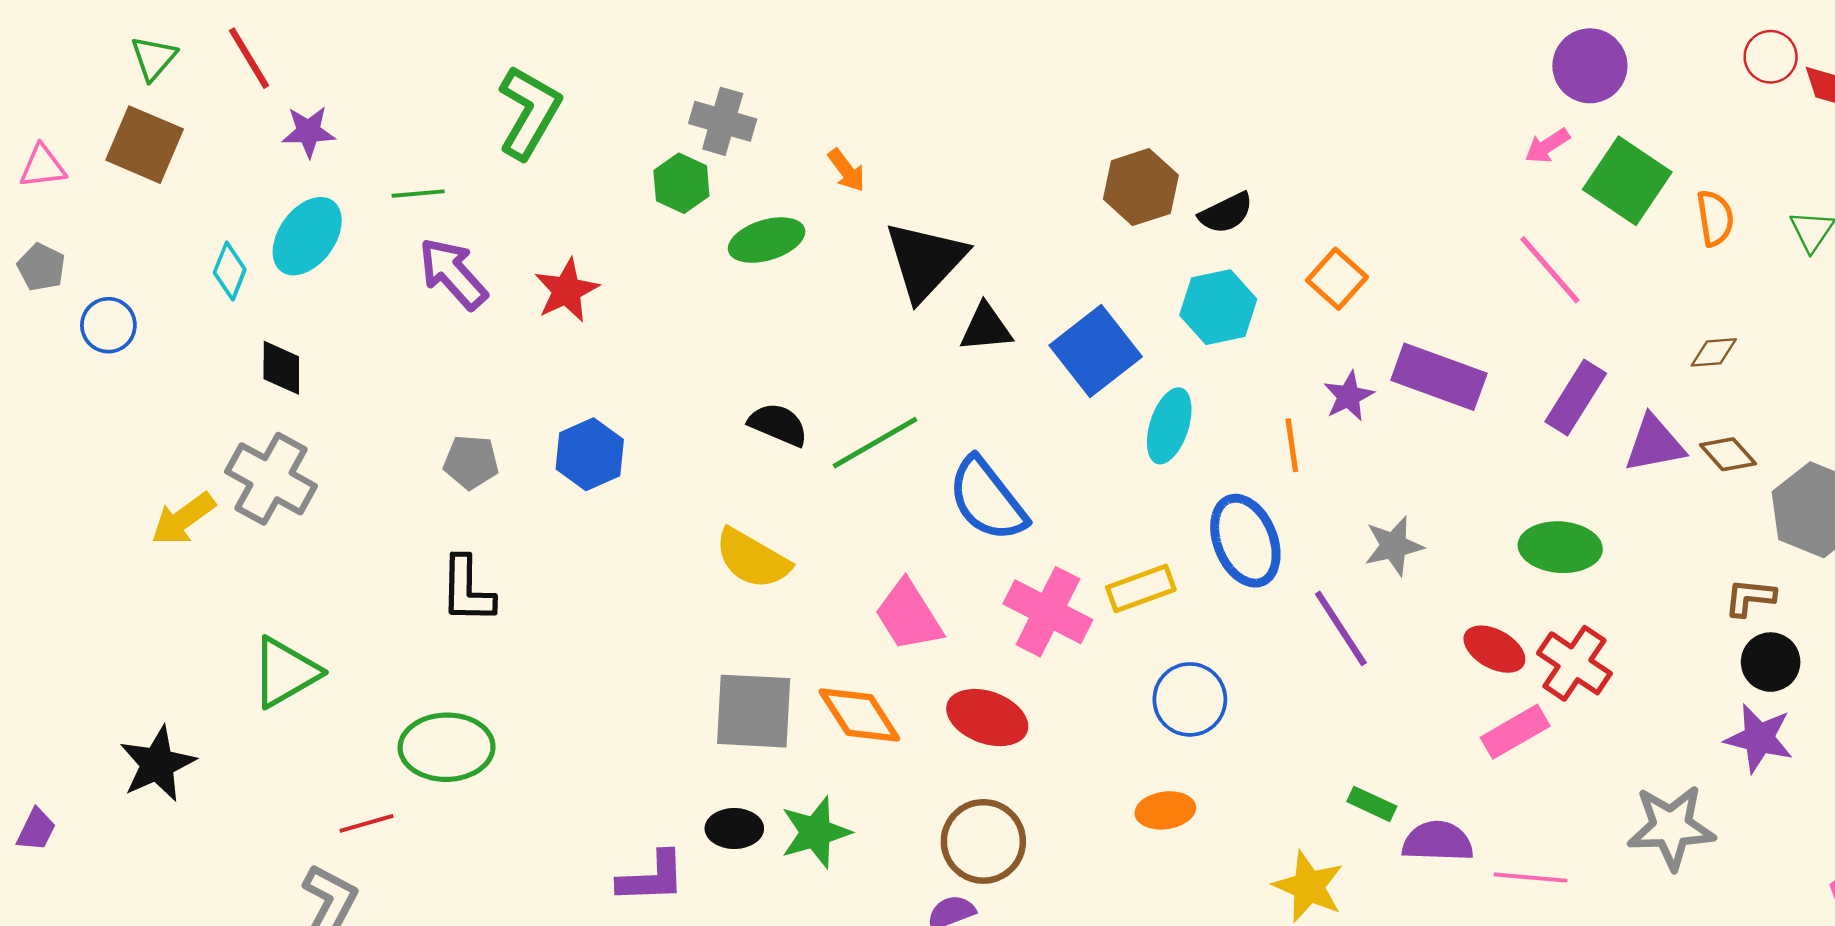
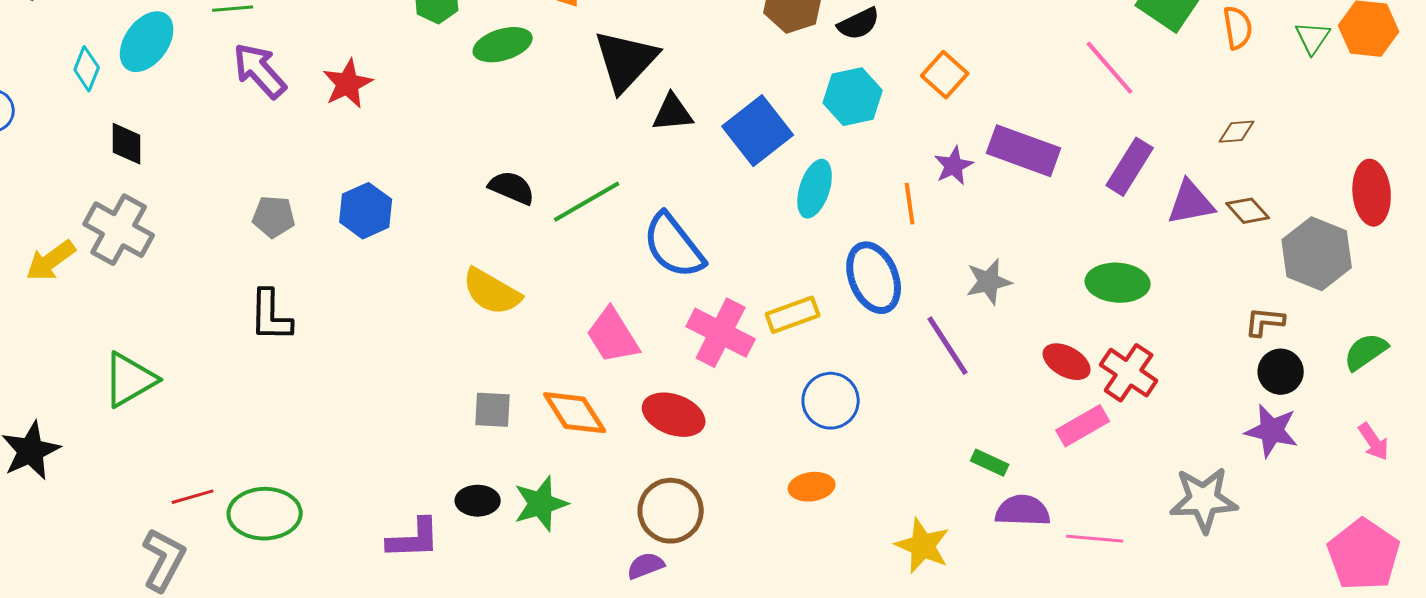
gray square: (754, 711) -> (493, 410), size x0.6
green ellipse: (447, 747) -> (265, 514), moved
green rectangle: (1372, 804) -> (990, 463), moved

